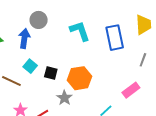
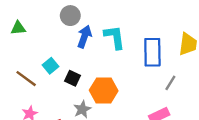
blue arrow: (24, 38) -> (84, 37), moved
gray line: (143, 60) -> (170, 83), moved

